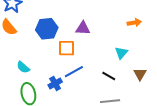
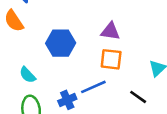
blue hexagon: (47, 29) -> (61, 43), moved
orange square: (66, 48) -> (111, 59), moved

